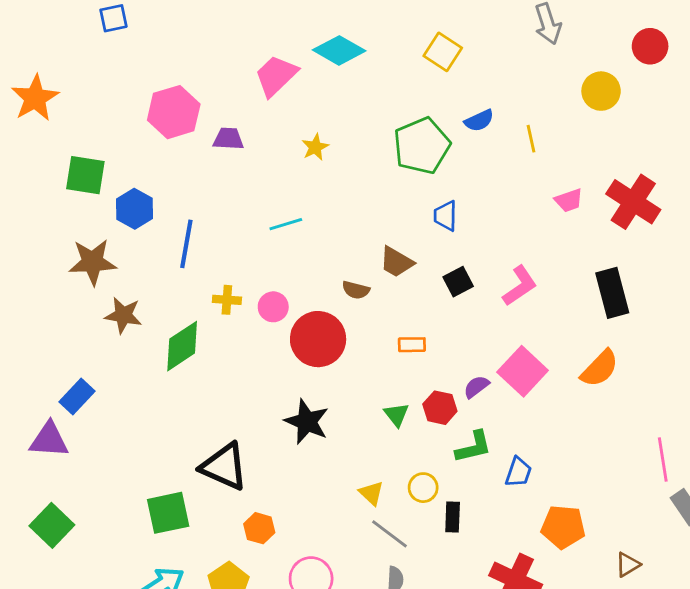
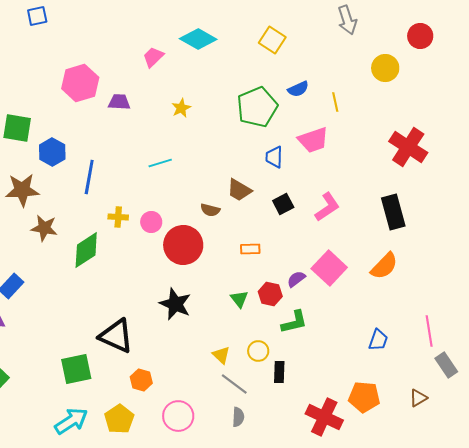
pink trapezoid: (276, 76) -> (153, 57), size x0.7
pink trapezoid: (569, 200) -> (313, 140), moved, size x1.5
blue trapezoid: (518, 472) -> (378, 340), moved
orange pentagon: (563, 527) -> (364, 397), moved
brown triangle: (628, 565) -> (418, 398), moved

